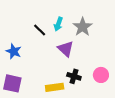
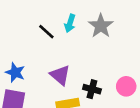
purple triangle: (66, 49) -> (60, 75), moved
blue star: (14, 51) -> (15, 72), moved

